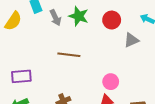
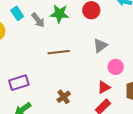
gray triangle: (131, 40) -> (100, 45), moved
pink circle: (111, 82) -> (116, 67), moved

